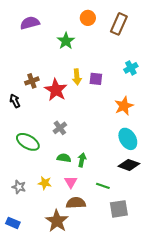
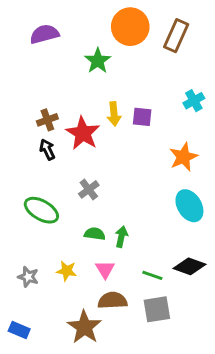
orange circle: (88, 18) -> (130, 27), size x1.6
black arrow: (15, 101) -> (47, 149), moved
black diamond: (129, 165) -> (189, 266), moved
gray square: (119, 209) -> (157, 309), moved

